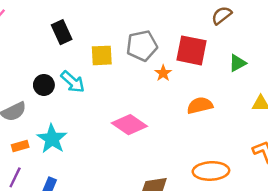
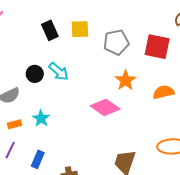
yellow square: (102, 55) -> (80, 29), moved
orange star: (163, 73) -> (126, 80), moved, size x1.5
cyan star: (52, 139) -> (41, 118), size x0.7

